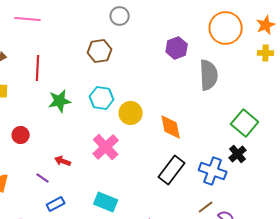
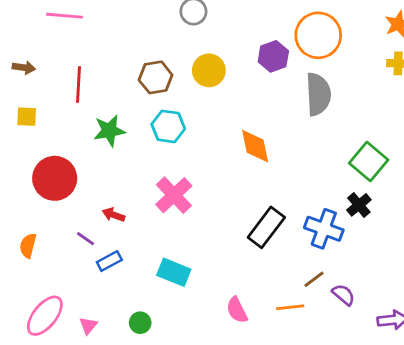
orange circle: (226, 28) -> (318, 35), moved
brown hexagon: (100, 51) -> (156, 77), moved
yellow circle: (131, 113) -> (209, 70), moved
orange diamond: (171, 127) -> (255, 146), moved
red circle: (21, 135) -> (55, 178), size x1.8
blue rectangle: (56, 204) -> (109, 261), moved

